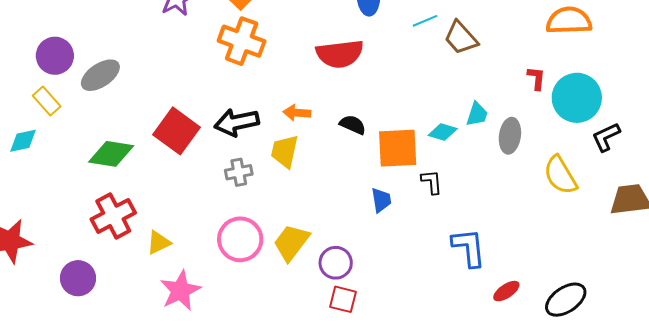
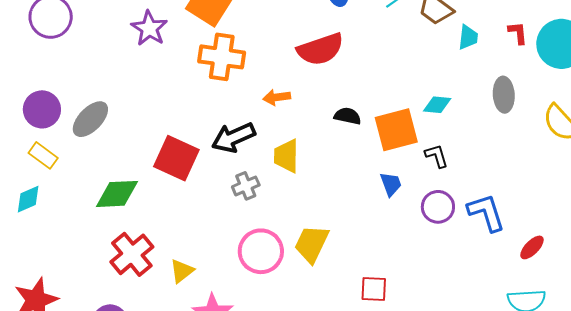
orange arrow: (297, 113) -> (277, 97), moved
cyan trapezoid: (477, 114) -> (468, 37), moved
purple circle: (336, 263) -> (438, 207), moved

